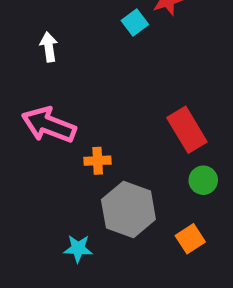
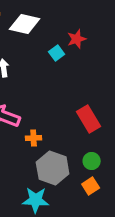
green circle: (203, 180) -> (92, 161), moved
cyan star: (78, 249) -> (36, 200), moved, size x1.5

